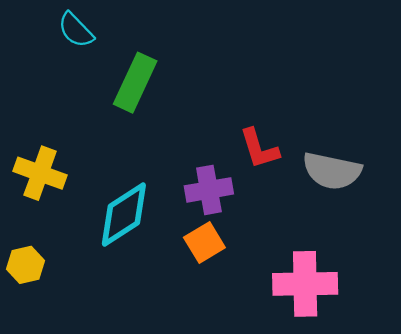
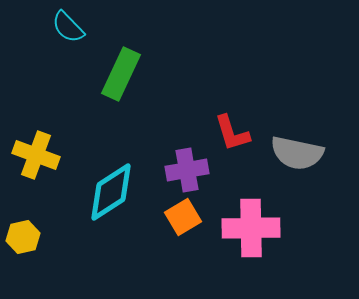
pink cross: (305, 284) -> (251, 228), moved

